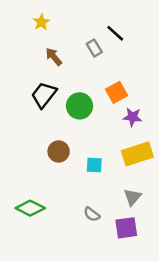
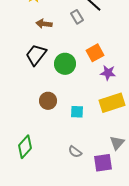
brown arrow: (54, 57) -> (44, 24), turned -42
gray triangle: (132, 197) -> (117, 143), moved
green diamond: (30, 208) -> (25, 147), turned -75

